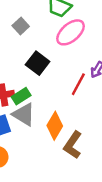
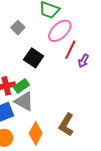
red line: (78, 84) -> (70, 50), moved
orange diamond: (55, 126) -> (36, 133), moved

